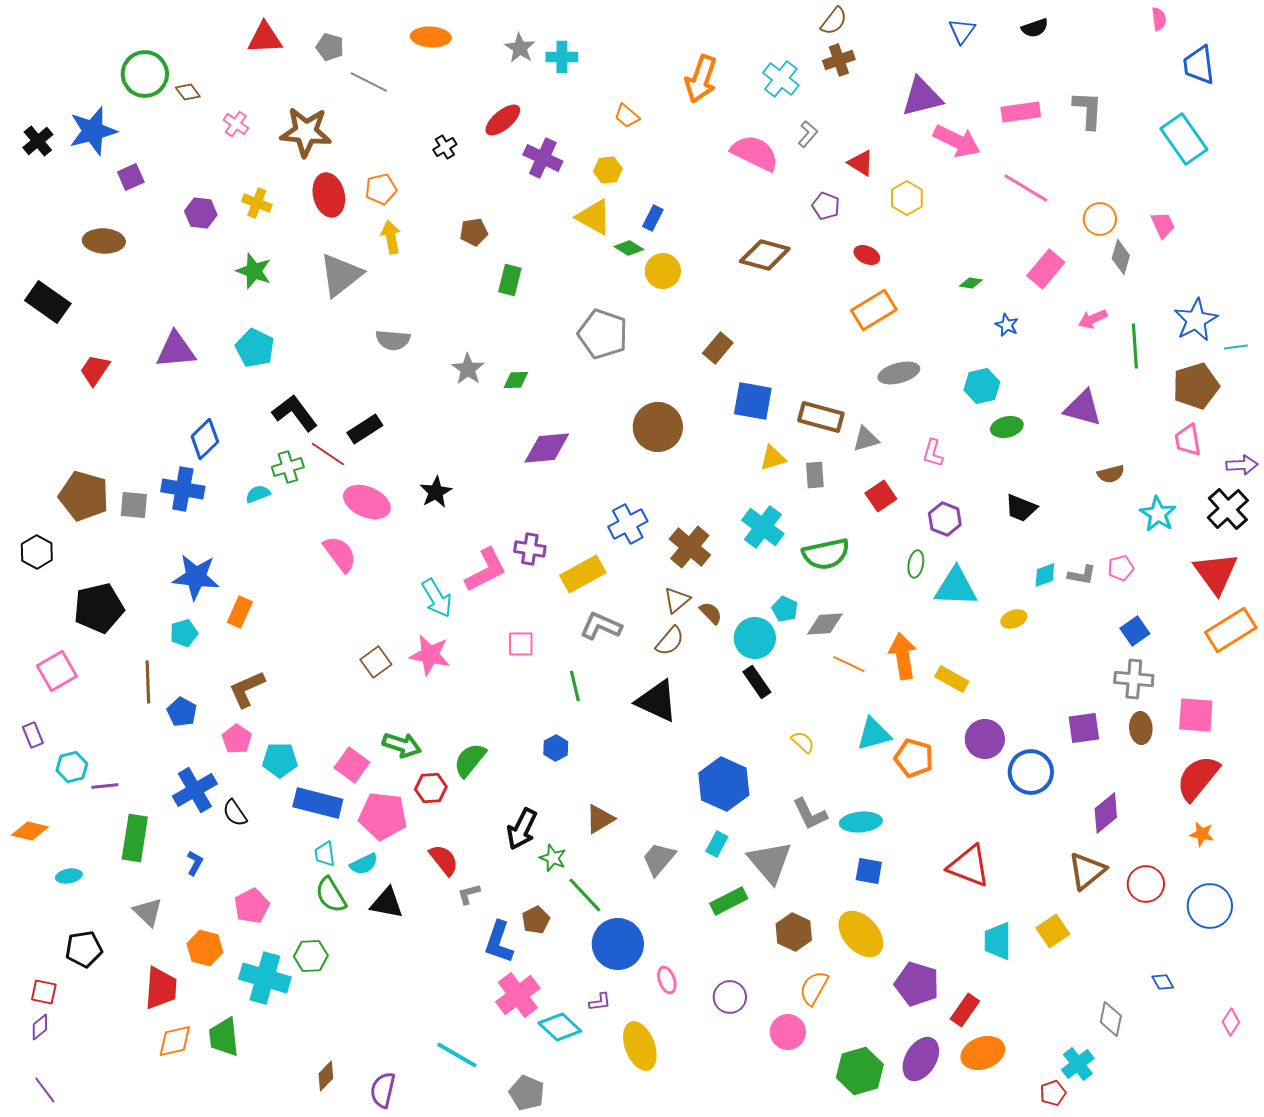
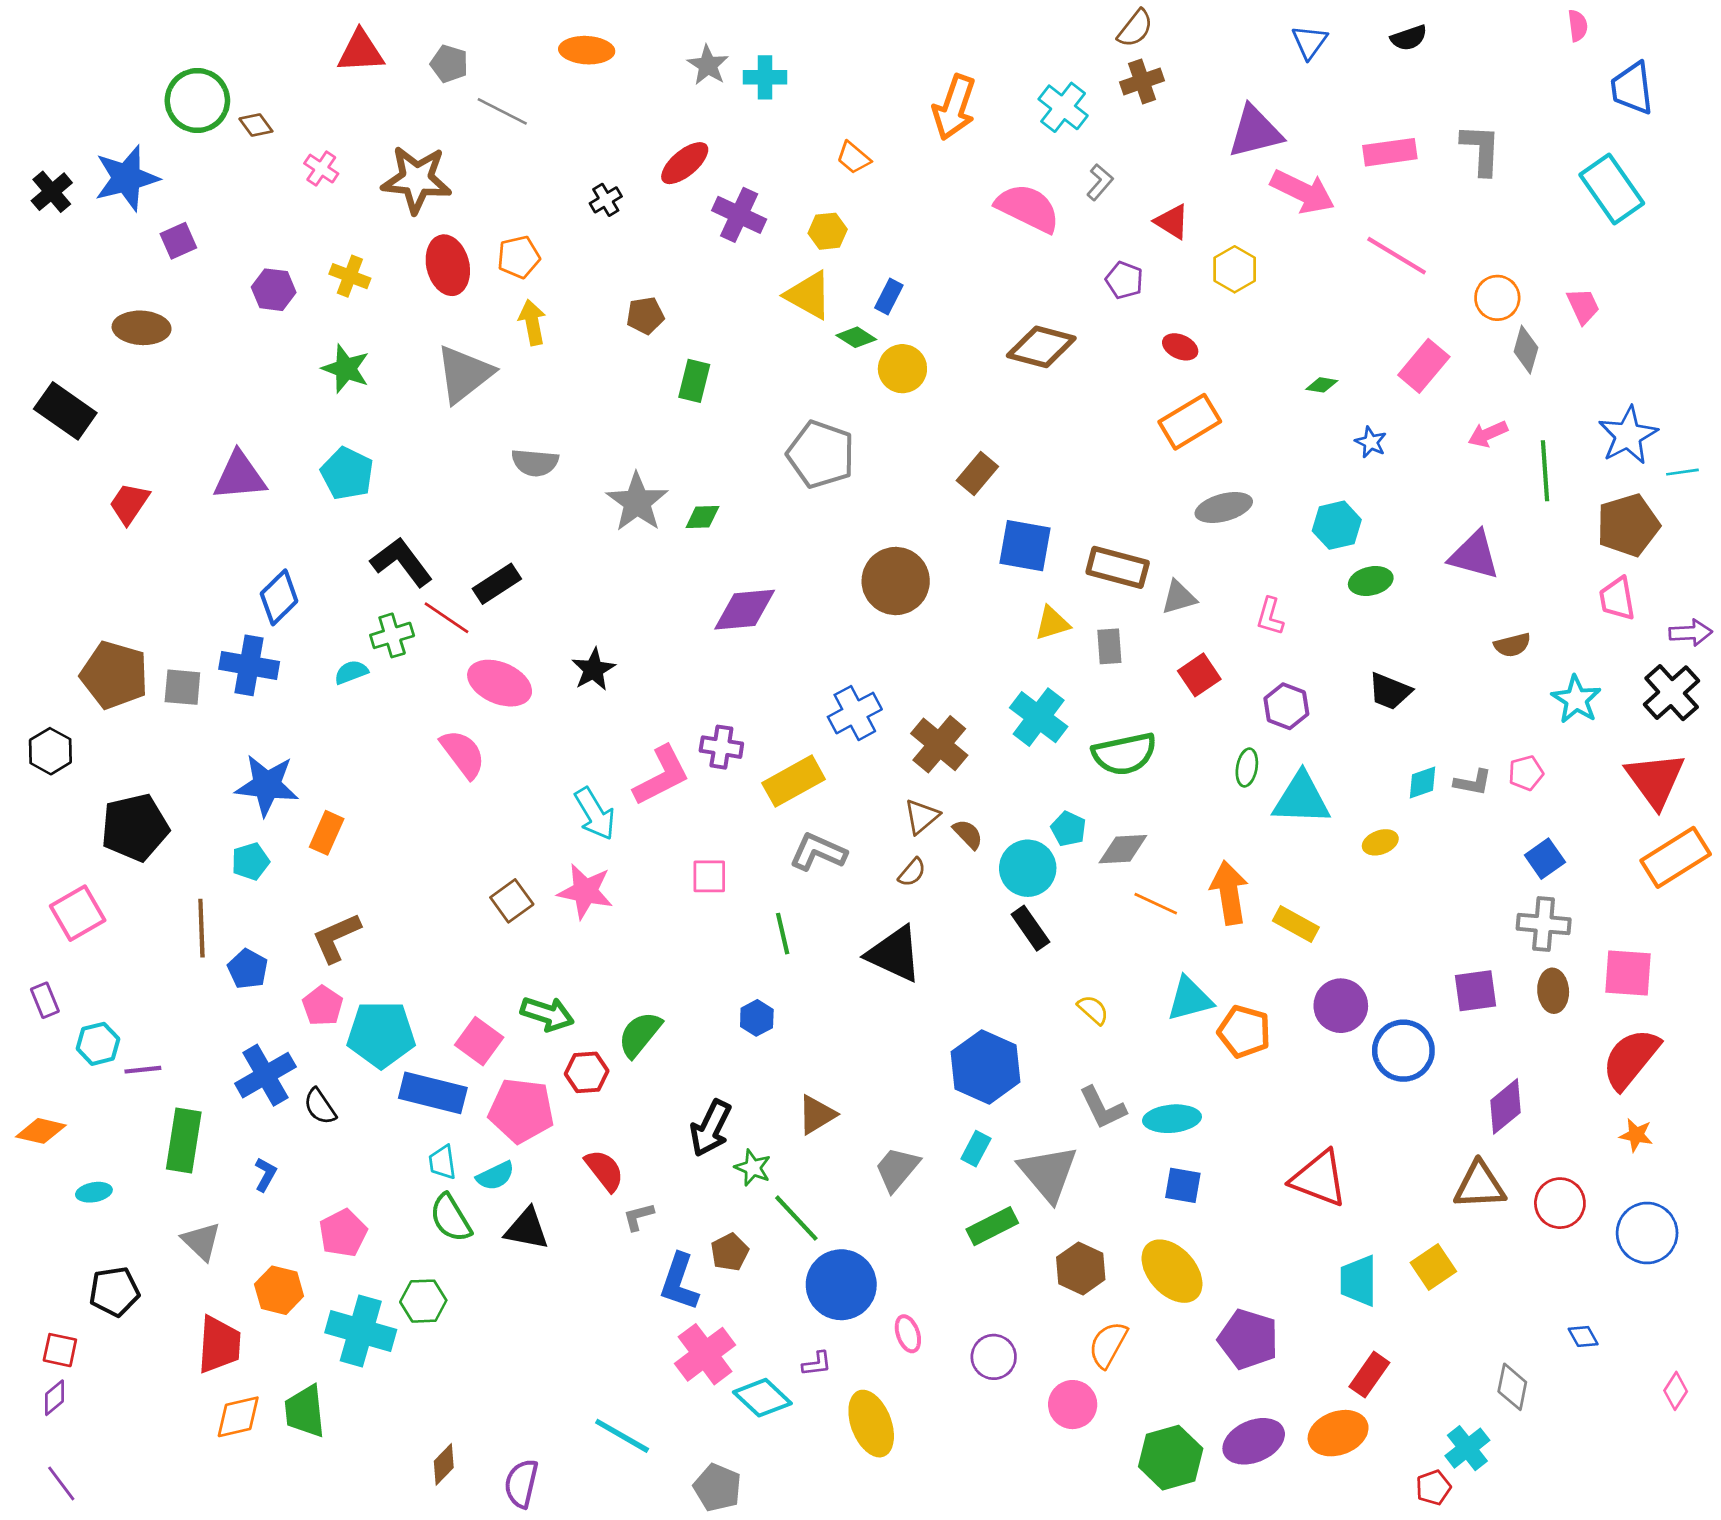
gray star: (468, 369) -> (637, 502), size x1.4
brown semicircle: (670, 641) -> (912, 872), size x0.7
cyan pentagon: (280, 760) -> (381, 1034), size x1.4
brown triangle: (1087, 871) -> (1480, 1185), turned 36
red rectangle: (965, 1010) -> (1369, 1375), moved
purple ellipse: (921, 1059) -> (1254, 1441), turned 36

